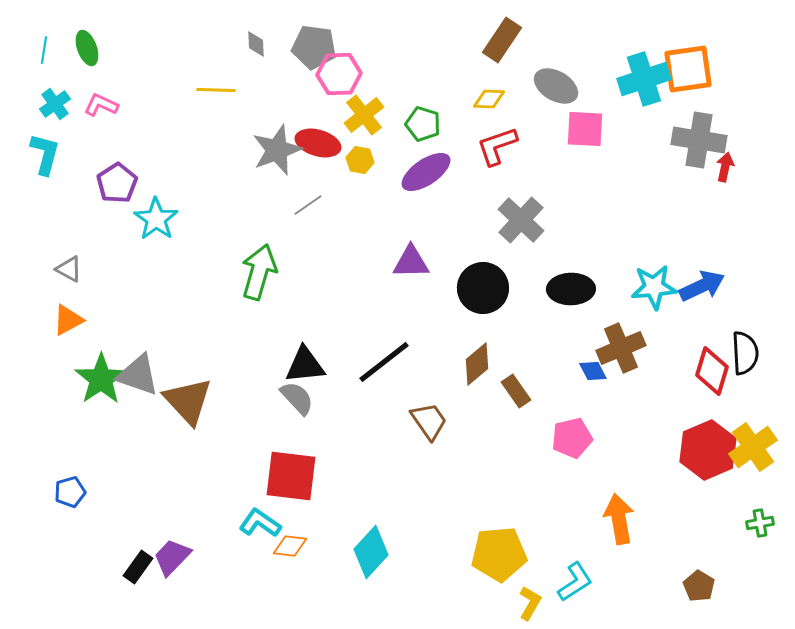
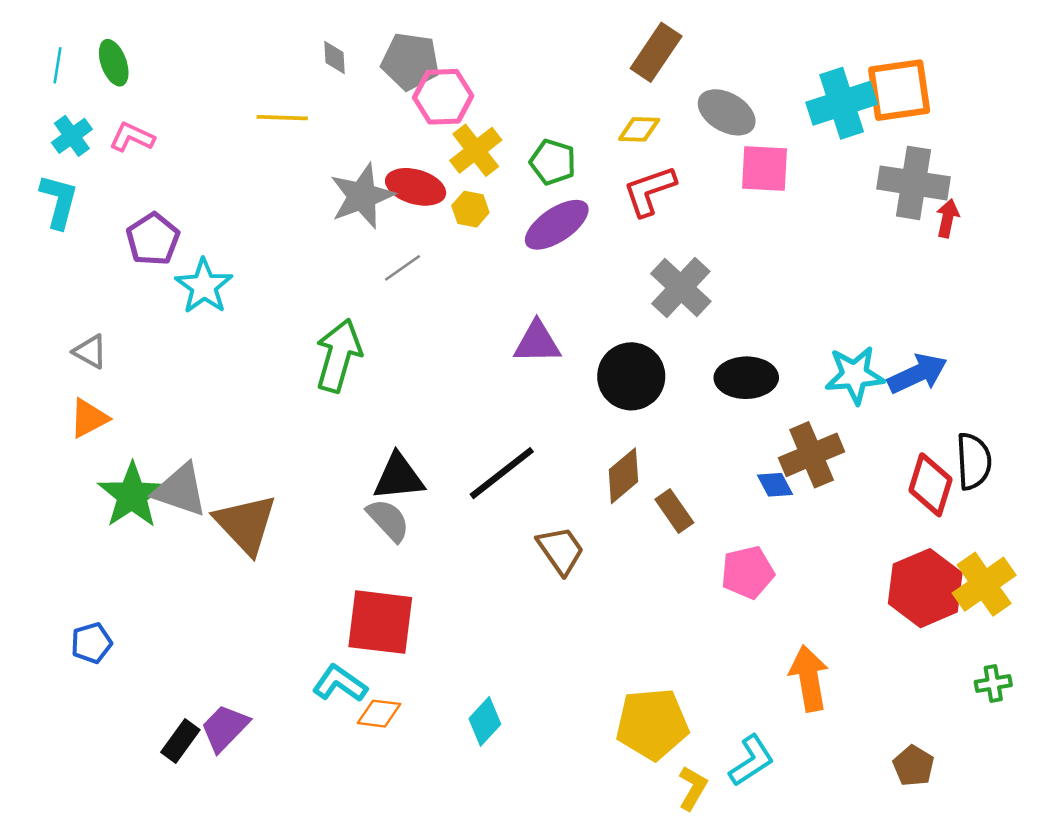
cyan diamond: (371, 552) -> (485, 721), size x0.7

